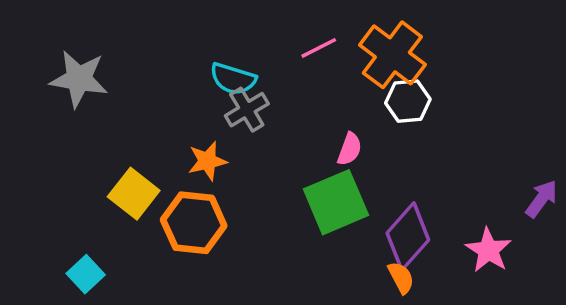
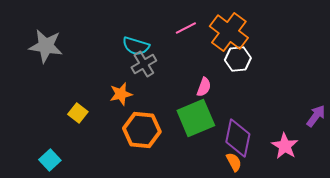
yellow square: (134, 194) -> (78, 113), size x0.7
orange hexagon: (194, 223) -> (142, 130), moved
purple diamond: (408, 236) -> (238, 138), turned -30

